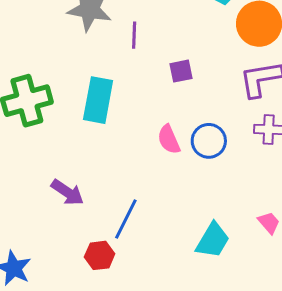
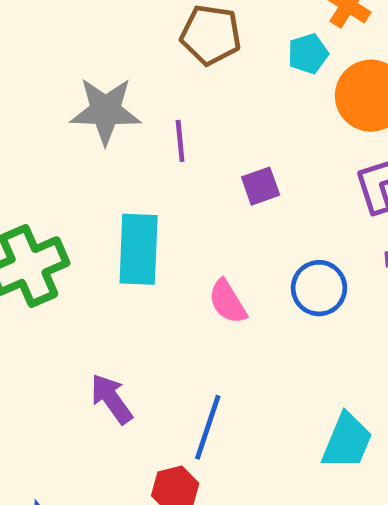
pink semicircle: (169, 139) -> (228, 302), moved
purple arrow: (67, 192) -> (111, 399), turned -152

